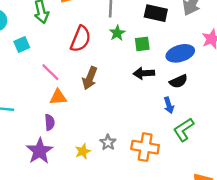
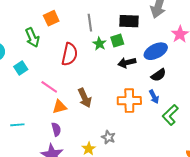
green square: (142, 44) -> (117, 41), moved
black arrow: (144, 73) -> (127, 63), moved
brown arrow: (90, 78) -> (85, 98), moved, turned -36
orange cross: (145, 147) -> (129, 101), moved

